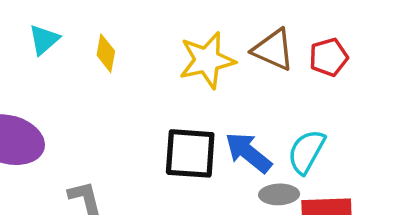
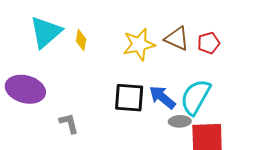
cyan triangle: (44, 40) -> (46, 32), size x1.8
cyan semicircle: (306, 152) -> (196, 97), size x1.4

